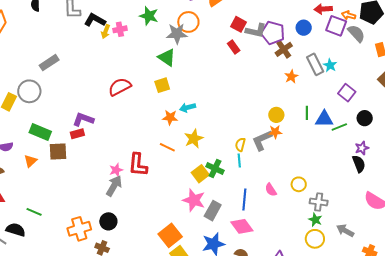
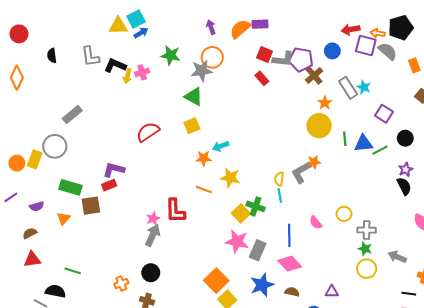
yellow circle: (276, 115) -> (319, 126), moved, size x1.5
yellow star: (194, 139) -> (230, 178), turned -30
orange cross: (79, 229) -> (121, 283), size x0.6

